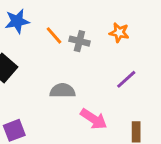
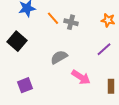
orange star: (119, 33) -> (108, 20), moved
gray semicircle: (62, 91) -> (59, 57), turned -30

